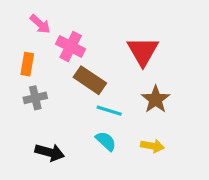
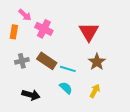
orange rectangle: (27, 64) -> (14, 32), moved
brown rectangle: (90, 80) -> (47, 61), moved
yellow arrow: (152, 146) -> (95, 91), turned -72

